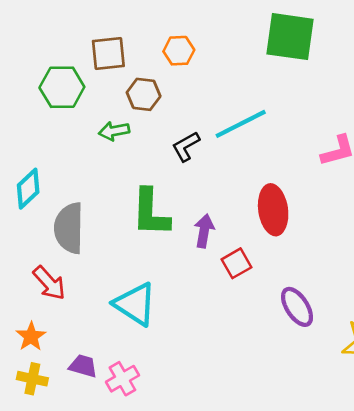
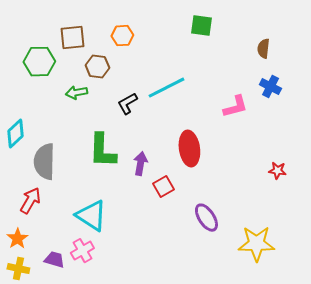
green square: (290, 37) -> (201, 26), size x0.6
red arrow: (49, 283) -> (30, 201), turned -108
pink cross: (122, 379) -> (82, 251), moved

